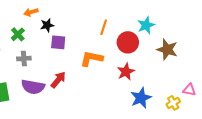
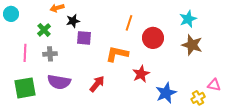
cyan star: (146, 25) -> (188, 19), moved
red star: (126, 72) -> (141, 74), moved
red arrow: (58, 80) -> (97, 84), moved

